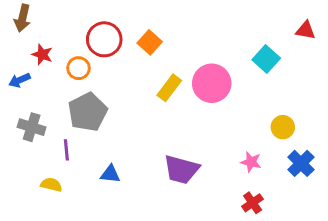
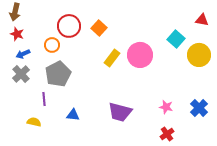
red star: (42, 54) -> (17, 34), moved
blue arrow: (19, 80) -> (23, 54), moved
gray cross: (32, 127) -> (21, 74), moved, turned 30
yellow circle: (283, 127) -> (199, 55), moved, size x1.5

